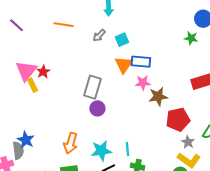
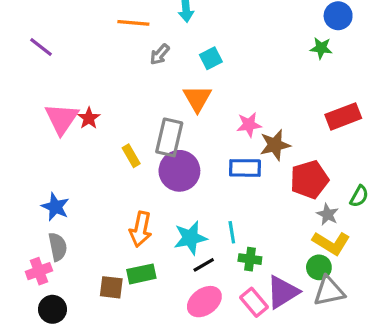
orange line: (64, 25) -> (133, 23), moved
gray arrow: (99, 35) -> (160, 54), moved
blue rectangle: (141, 62) -> (245, 168), moved
orange triangle: (124, 65) -> (197, 98), moved
yellow rectangle: (33, 85) -> (131, 156), moved
purple circle: (97, 108) -> (179, 171), size x1.6
blue star: (26, 140) -> (55, 207), moved

